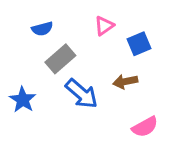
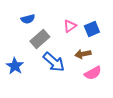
pink triangle: (104, 26) -> (70, 26), moved
pink semicircle: (145, 127) -> (93, 73), moved

